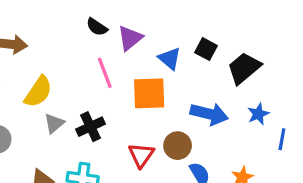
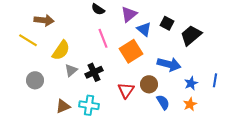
purple triangle: (130, 38) -> (129, 14), moved
orange square: (149, 93) -> (131, 51), turned -30
blue star: (258, 114) -> (191, 83), moved

